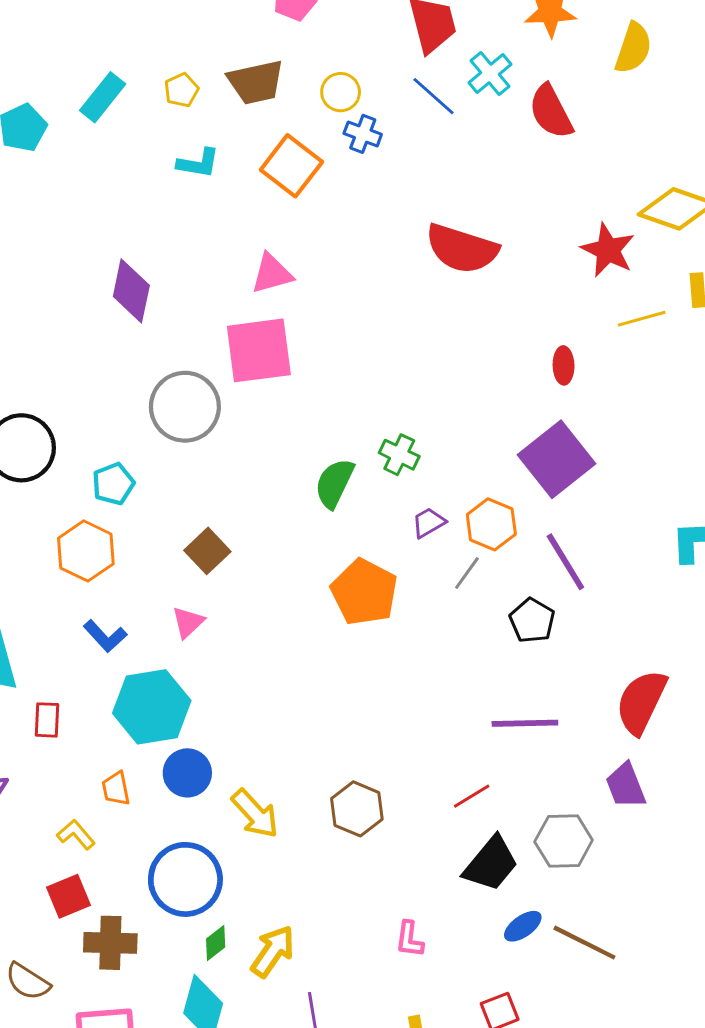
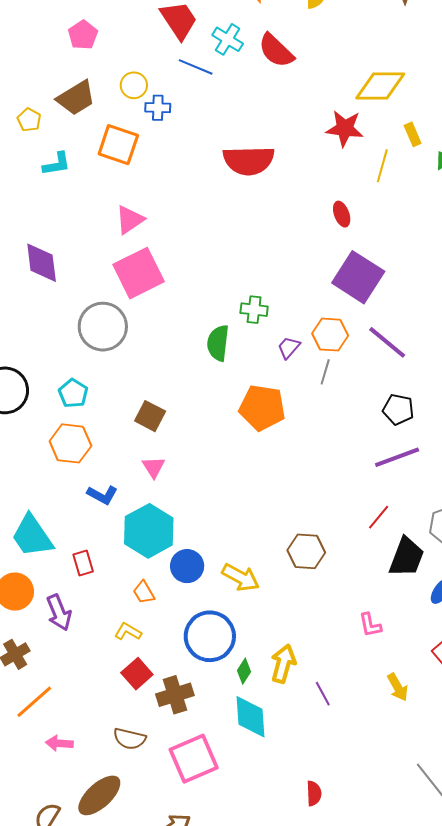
yellow line: (642, 319) -> (382, 166), turned -40
black pentagon: (532, 621) -> (398, 409), moved

